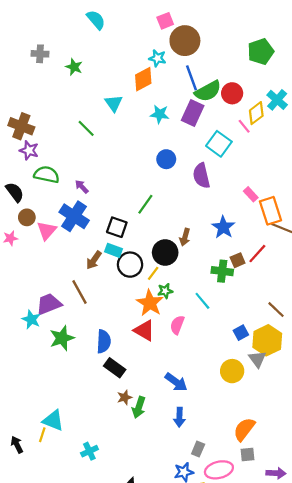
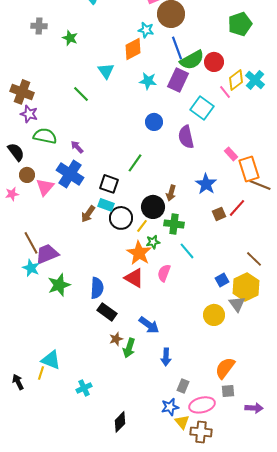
cyan cross: (277, 100) -> (255, 80), moved
green cross: (222, 271) -> (174, 224), moved
brown line: (80, 292) -> (31, 243), moved
blue arrow: (176, 382) -> (149, 325), moved

